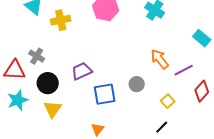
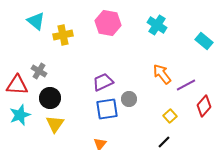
cyan rectangle: (202, 38) -> (204, 41), moved
purple trapezoid: (82, 71) -> (103, 82), moved
gray circle: (137, 84) -> (129, 99), moved

